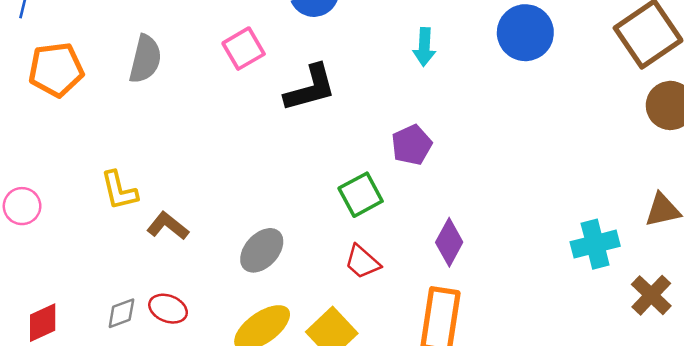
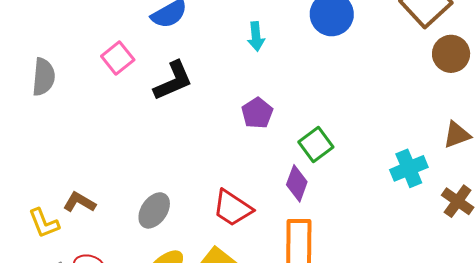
yellow L-shape: (119, 190) -> (44, 223), moved
green square: (361, 195) -> (316, 144), moved
red trapezoid: (362, 262) -> (233, 208), size x1.4

